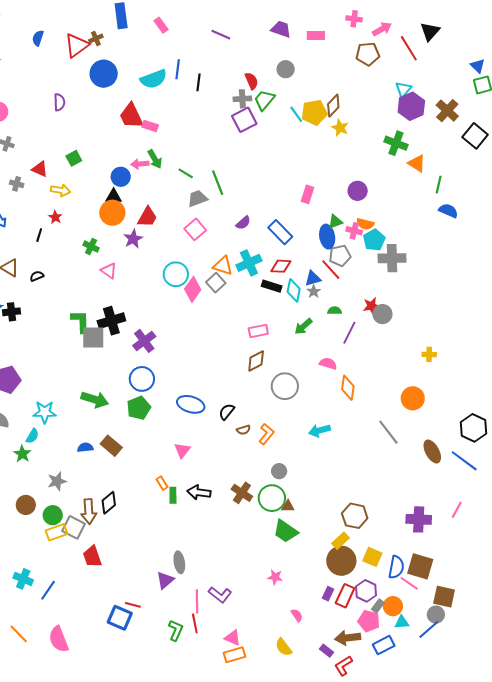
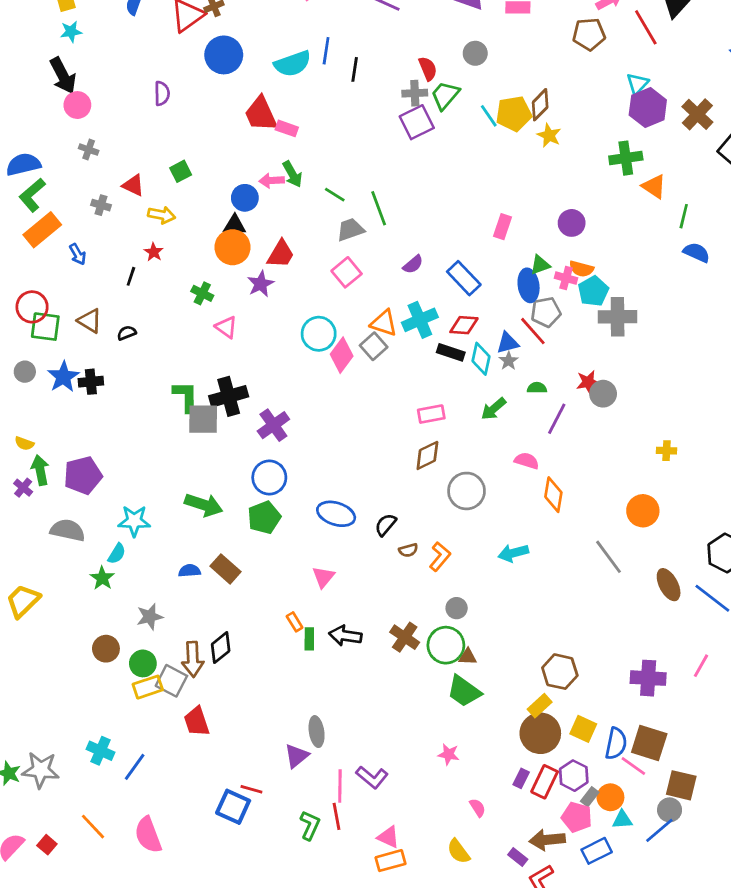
green cross: (396, 143) -> (626, 158), turned -30

